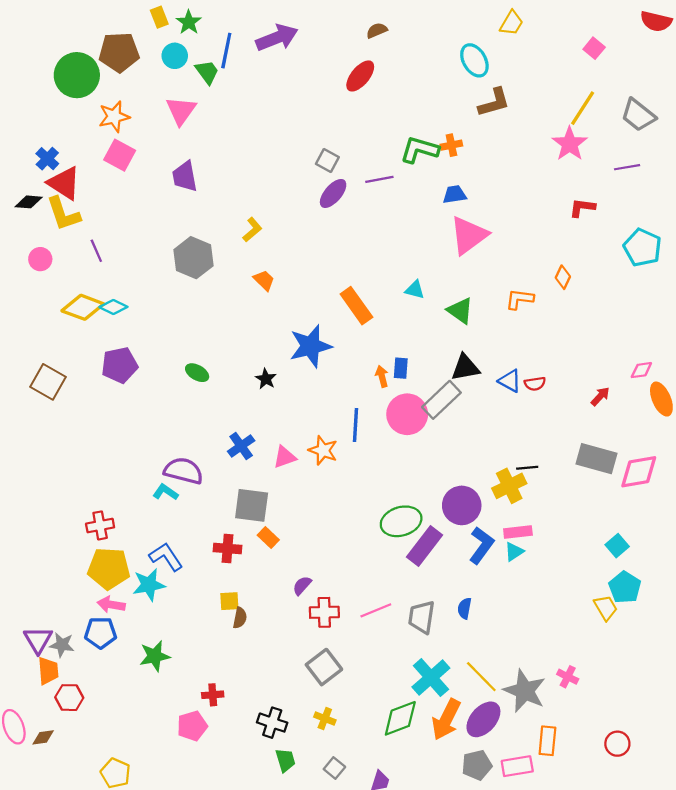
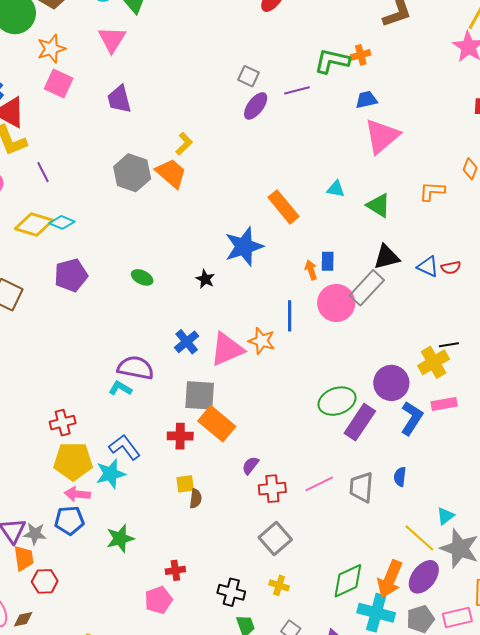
orange trapezoid: (264, 280) -> (171, 173), moved, size x1.6
pink triangle: (285, 457) -> (227, 349), size x1.6
orange rectangle: (268, 538) -> (217, 424), size x1.8
cyan triangle: (514, 552) -> (445, 516), moved
cyan cross: (431, 678) -> (376, 613), moved, turned -30

